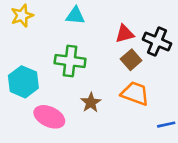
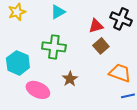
cyan triangle: (75, 16) -> (58, 12), turned -35
black cross: (157, 42) -> (121, 19), moved
orange trapezoid: (135, 93) -> (120, 73), moved

